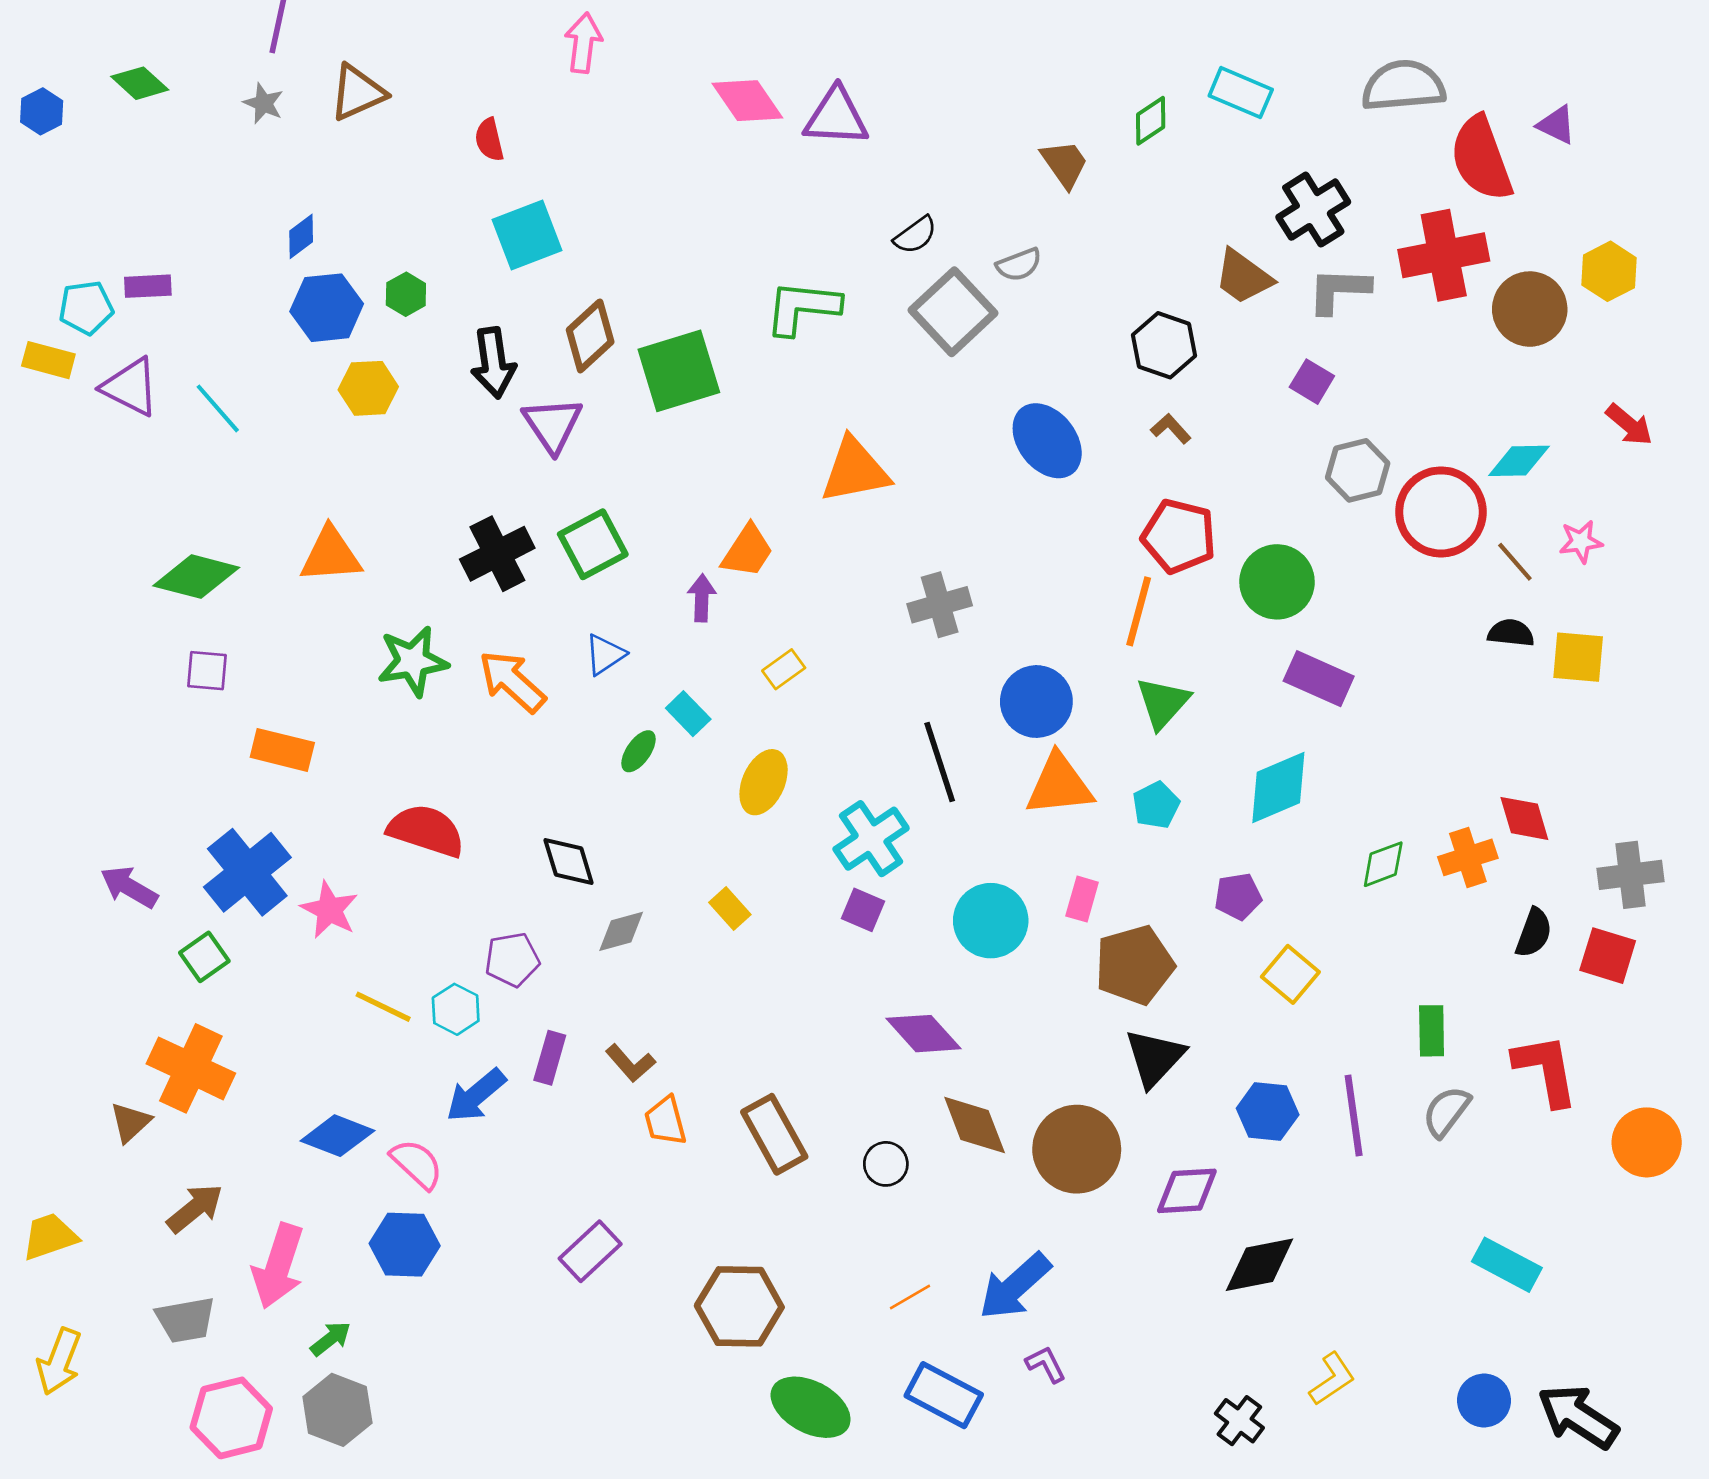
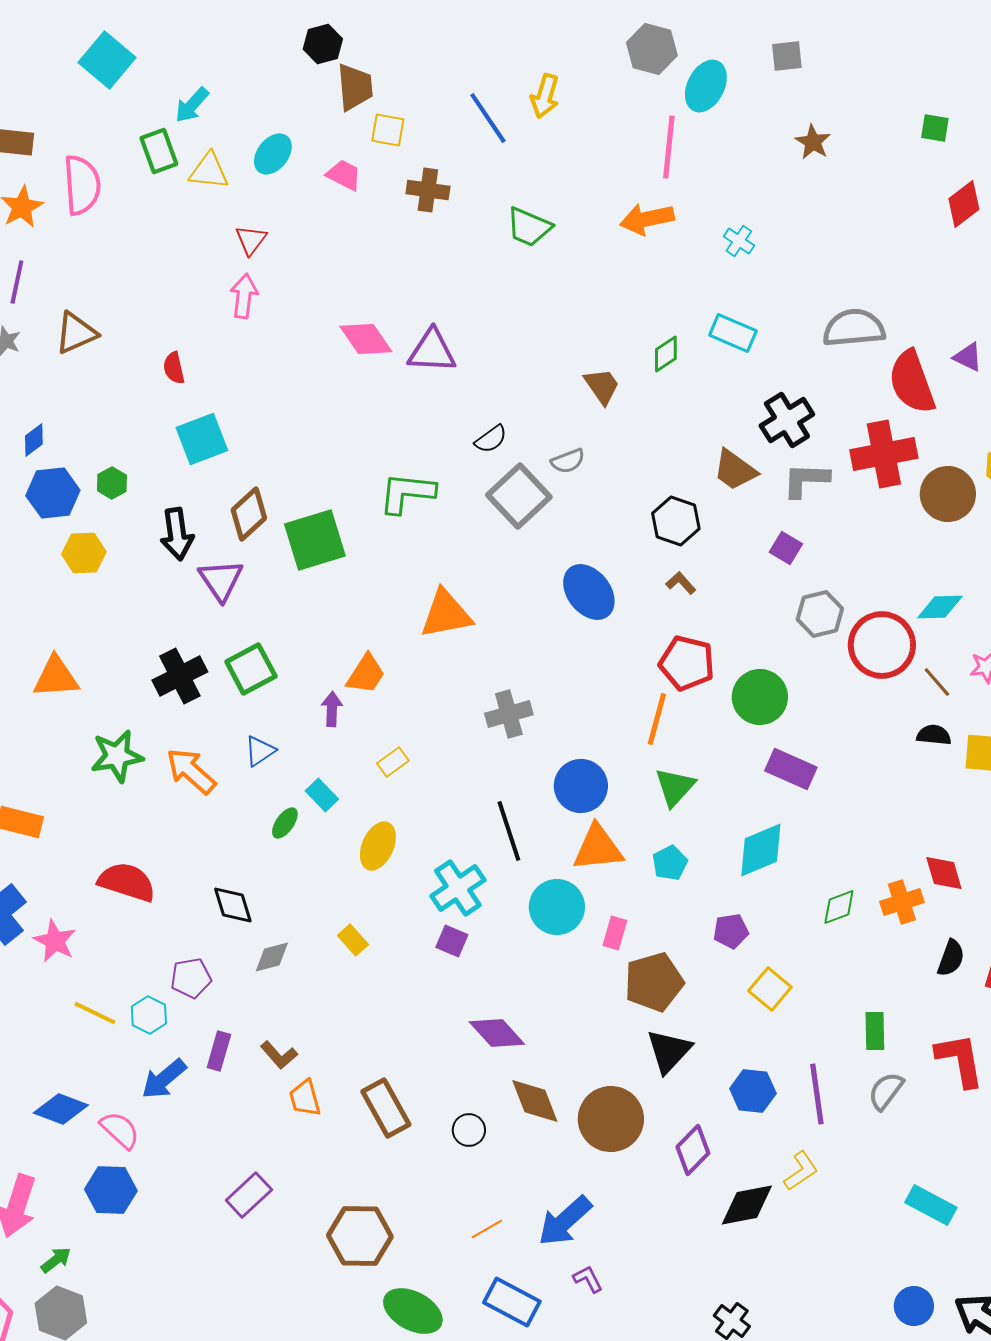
cyan circle: (991, 921) -> (557, 907), moved
purple diamond: (1187, 1191) -> (693, 1150), turned -42
yellow L-shape: (1332, 1379) -> (801, 1171), moved

